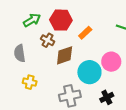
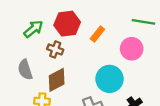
brown diamond: (65, 55) -> (57, 80), moved
pink circle: (111, 62) -> (132, 49), moved

